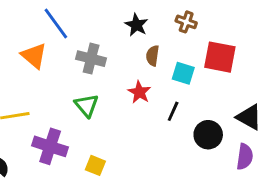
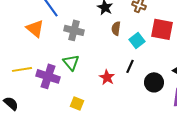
cyan square: (183, 73) -> (137, 40), turned 35
red star: (139, 92) -> (107, 77), moved
purple cross: (50, 146) -> (48, 76), moved

